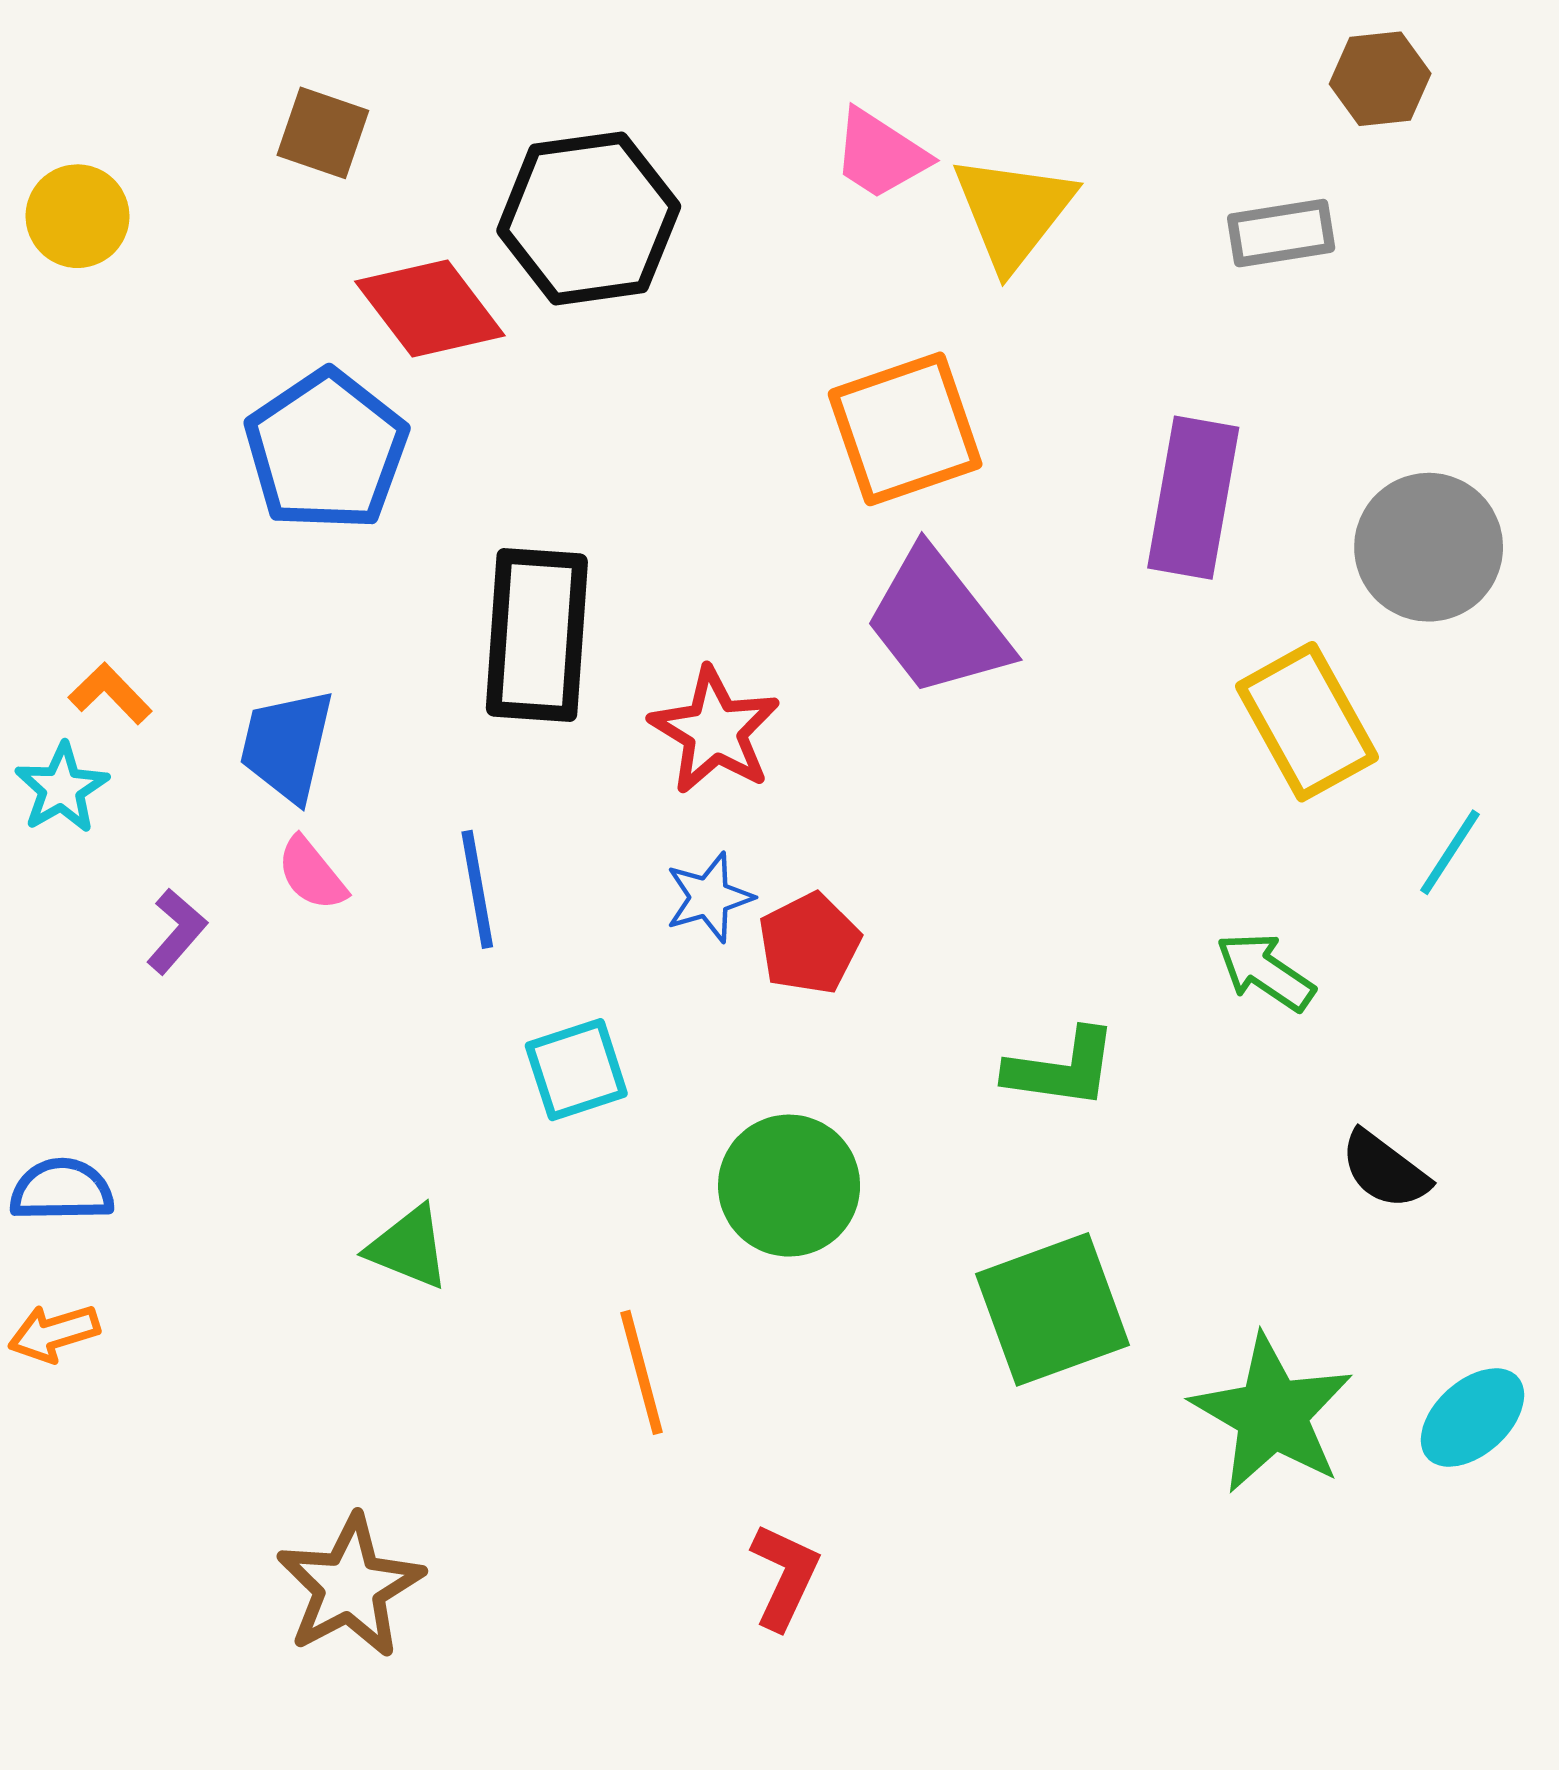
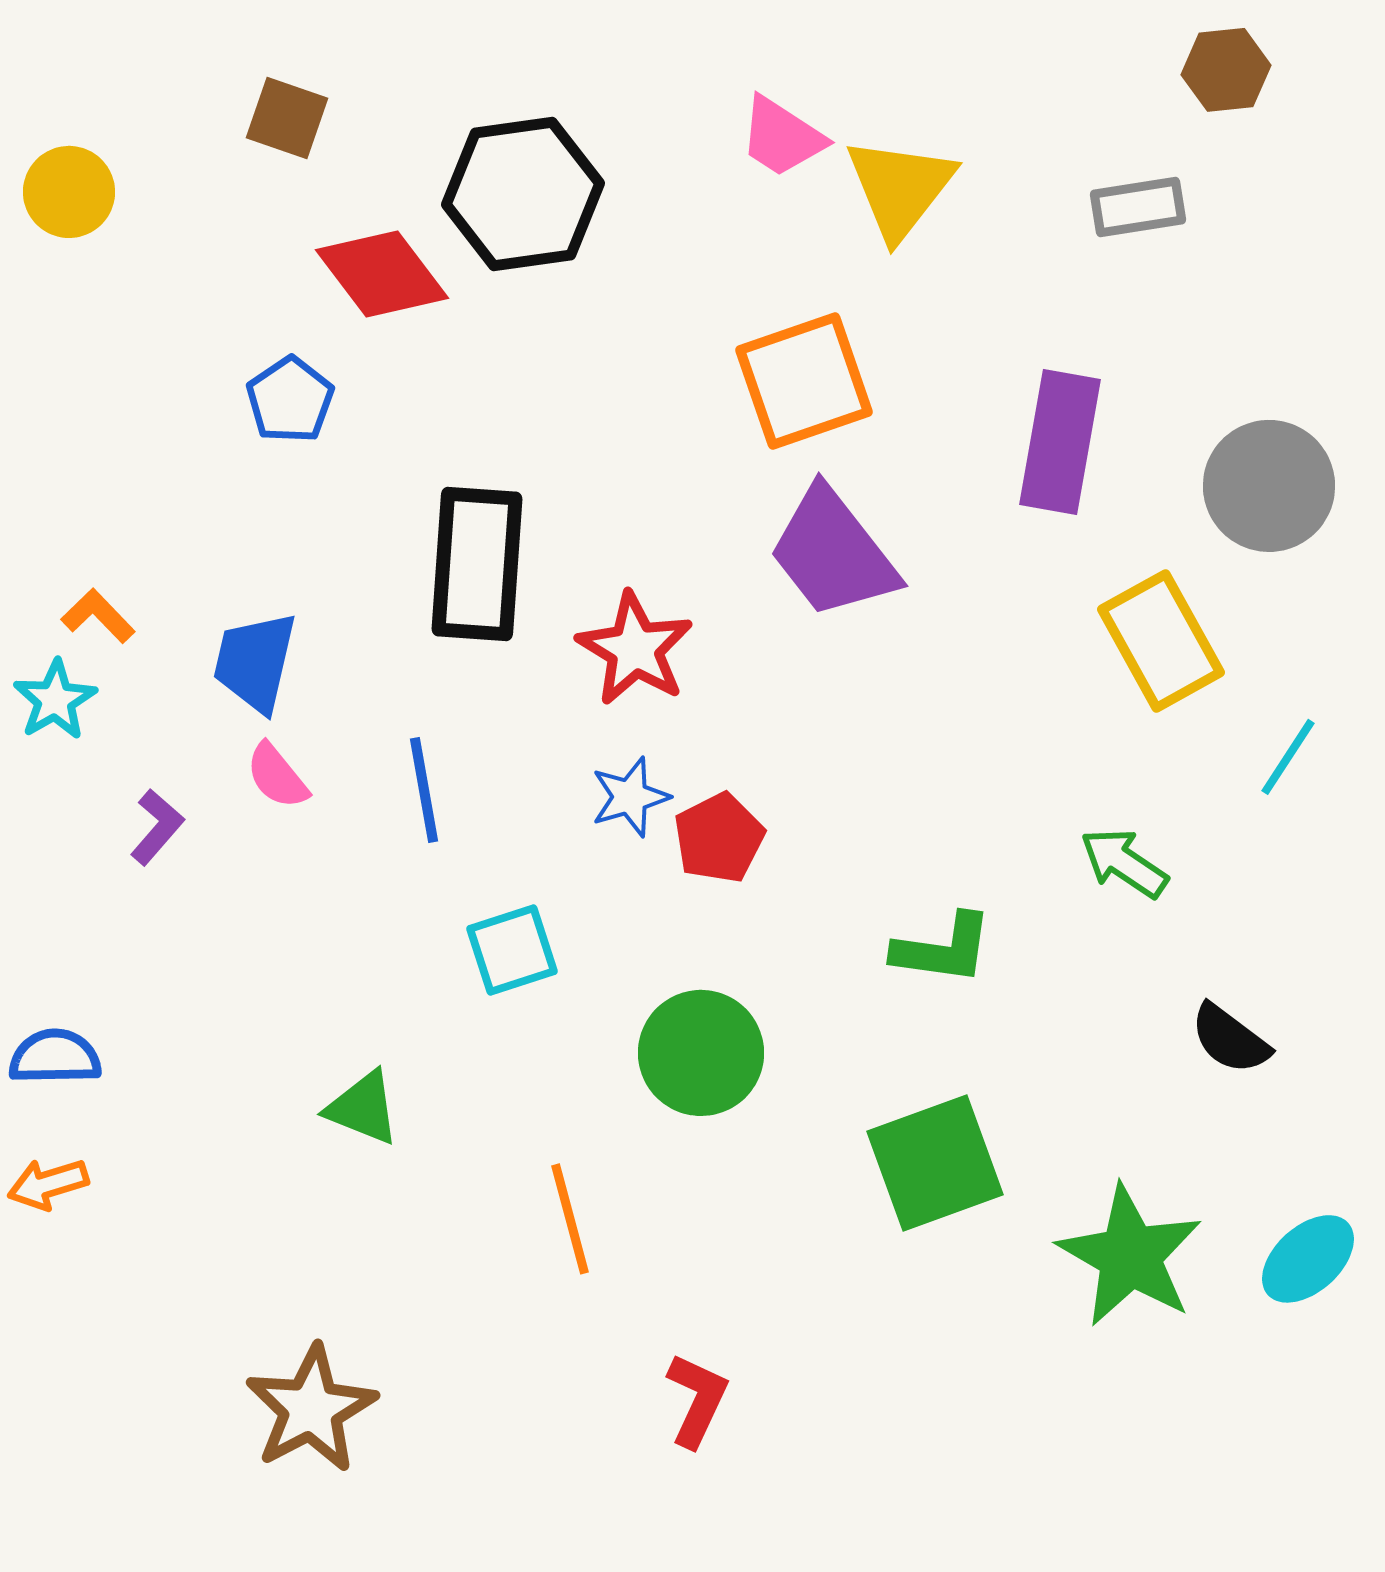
blue pentagon: (326, 450) -> (290, 400), size x0.6

